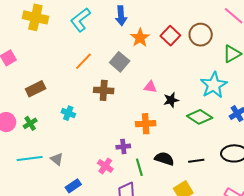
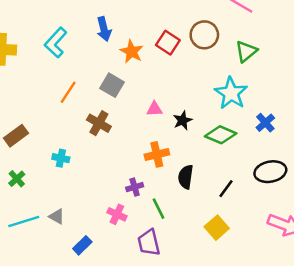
brown cross: (104, 90) -> (99, 123), turned 36
black semicircle: (164, 159) -> (186, 177), moved, turned -90
black line: (196, 161) -> (226, 189), turned -35

